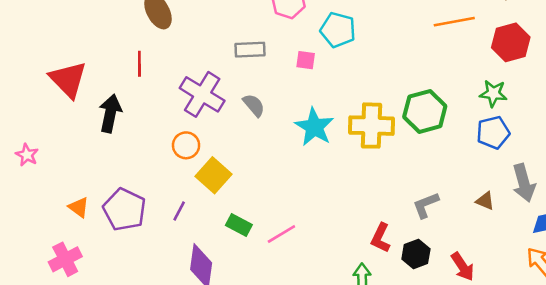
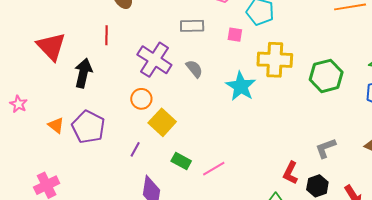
yellow cross: (371, 126) -> (275, 60), moved
orange triangle: (79, 207) -> (56, 125), moved
purple pentagon: (124, 210) -> (88, 127), moved

